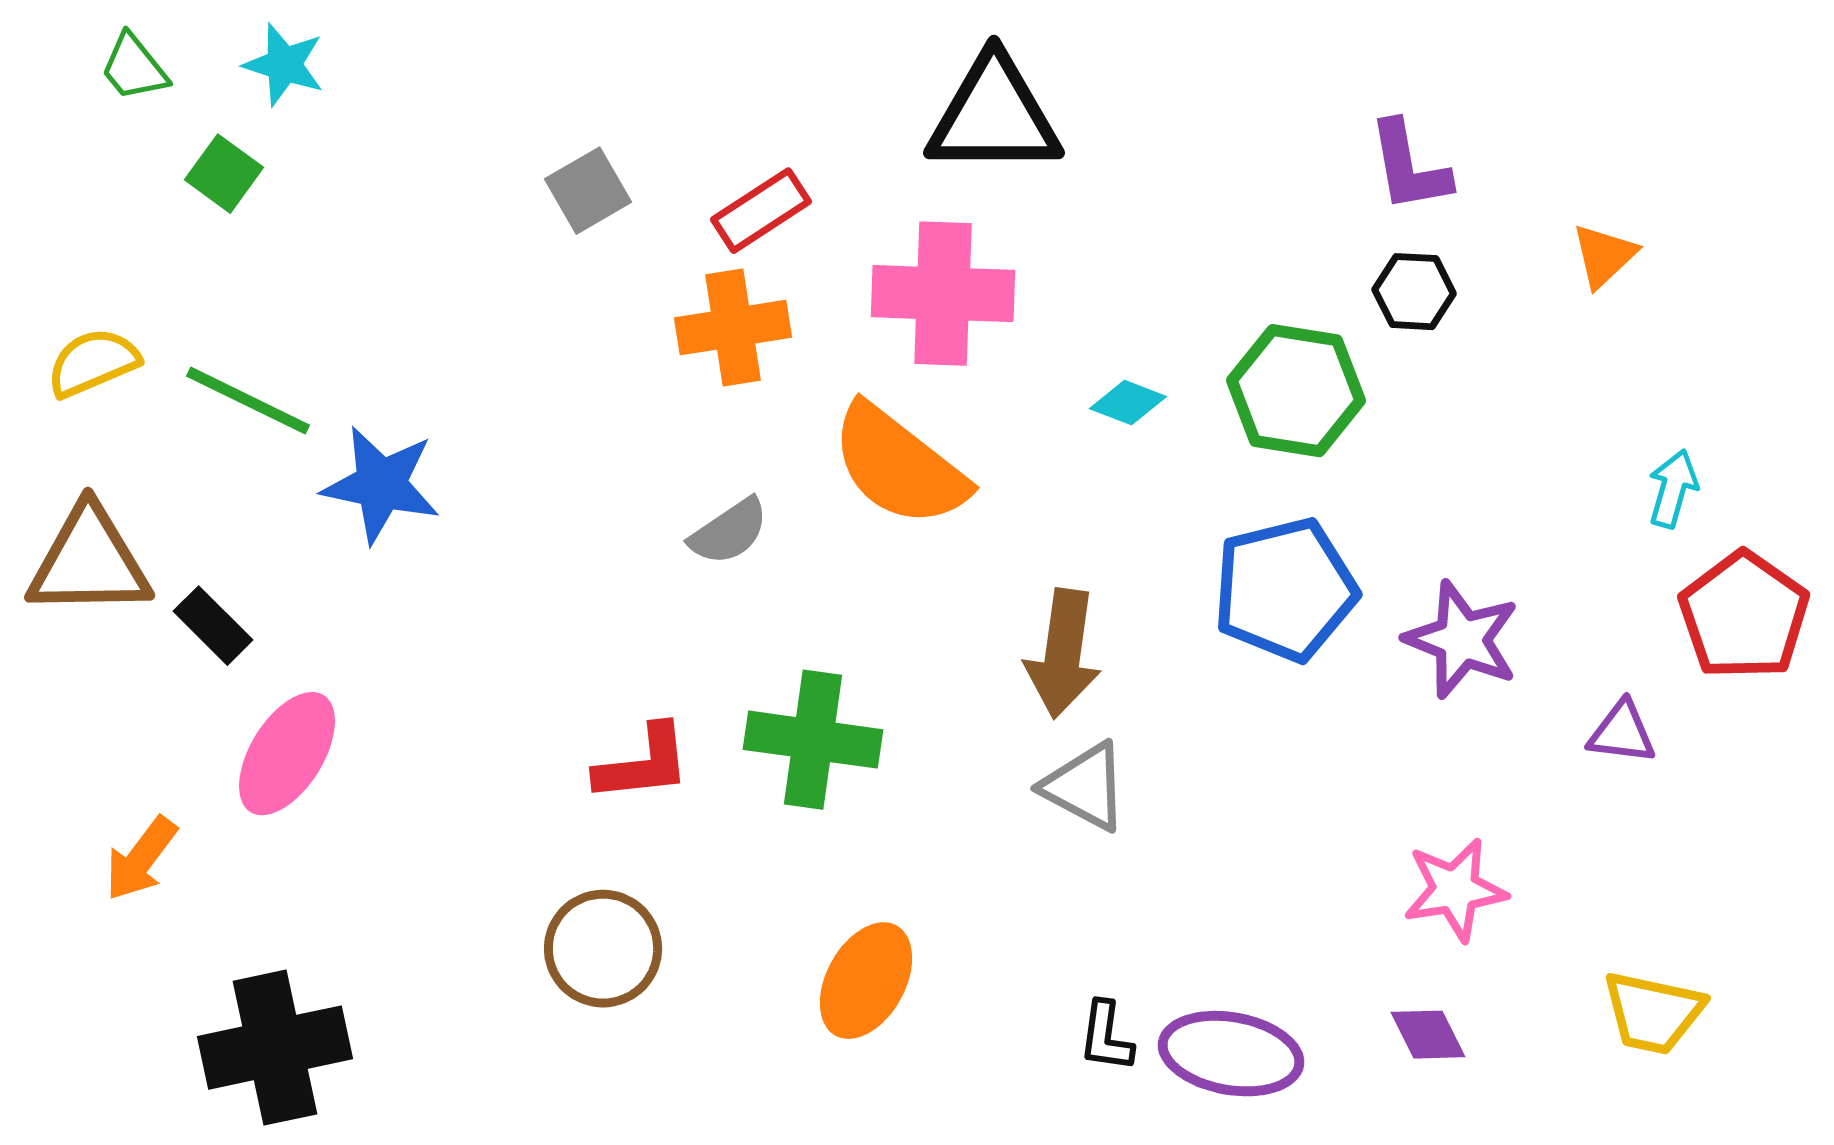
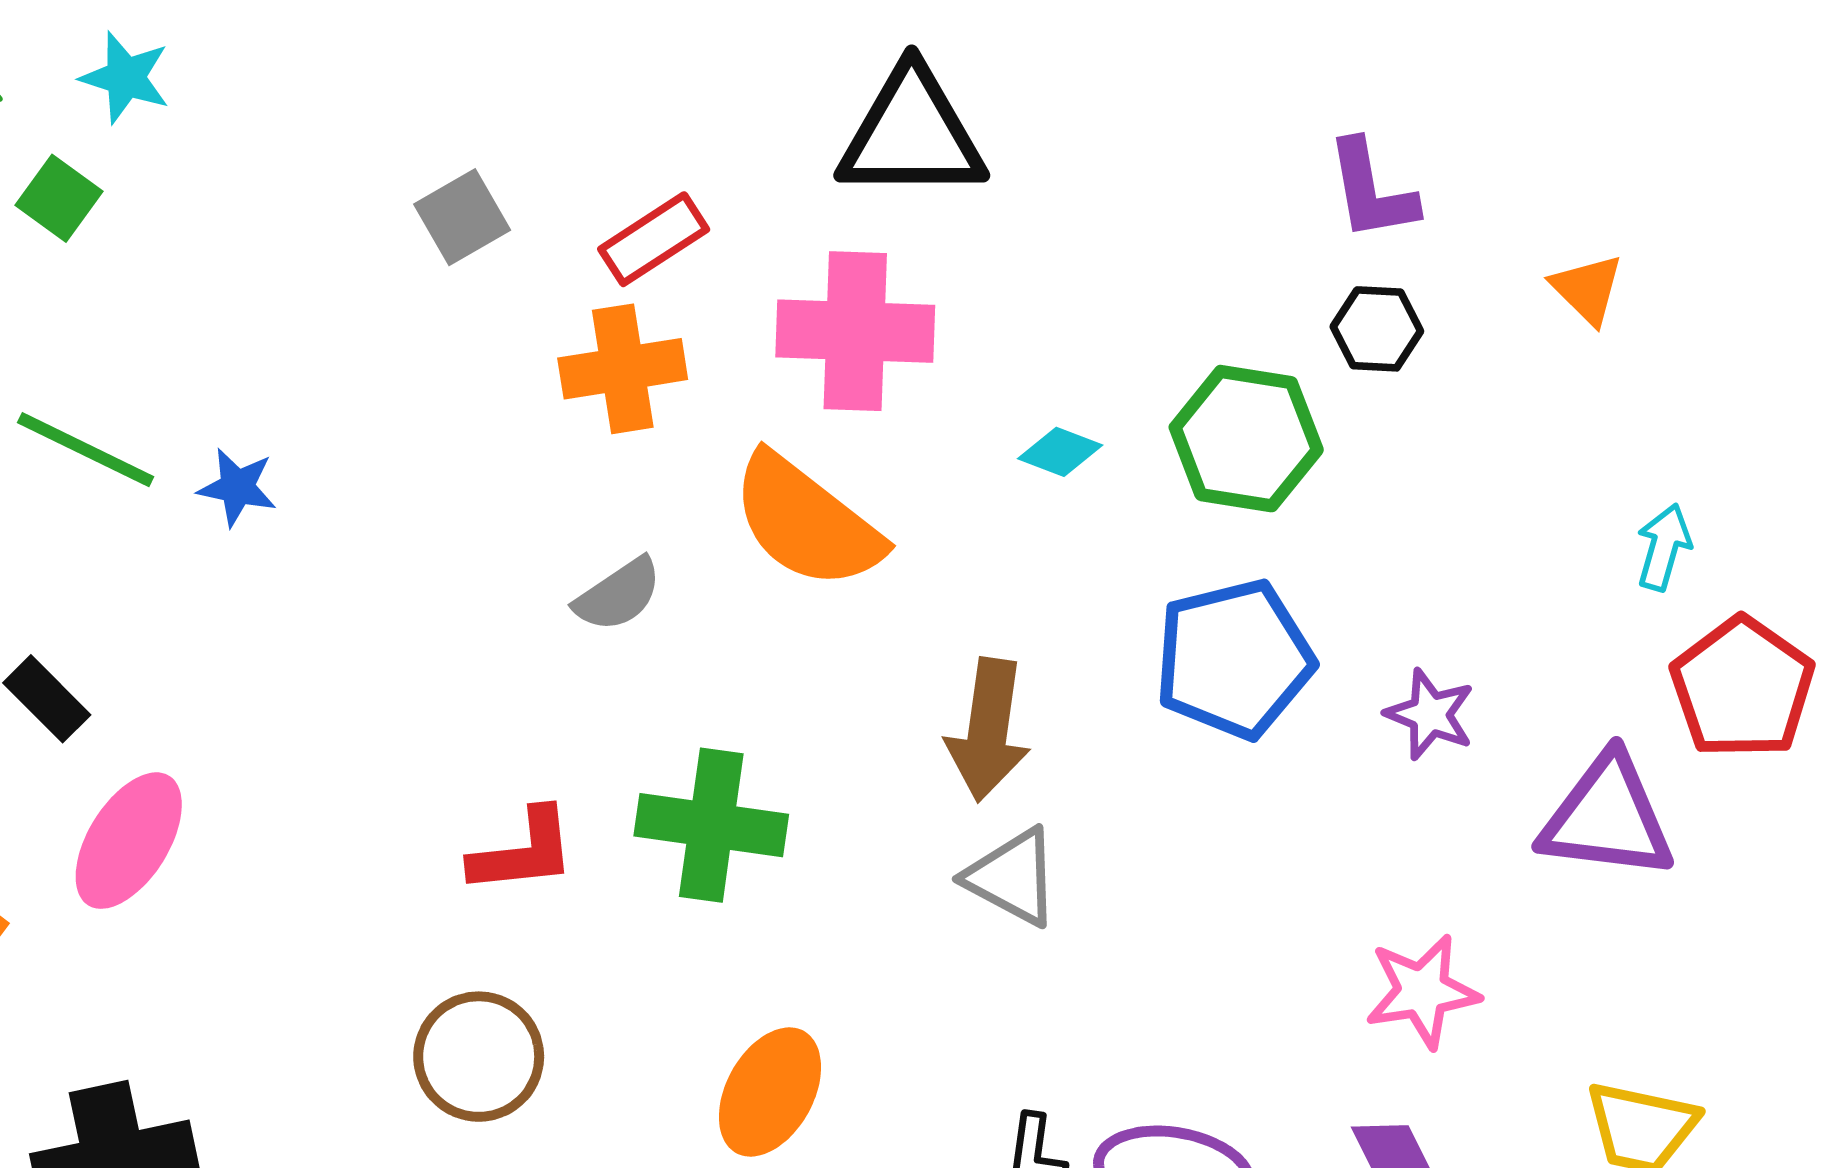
orange triangle: (1604, 256) -> (1587, 289), turned -32
blue star: (381, 485) -> (237, 487), moved, size x0.6
purple star: (1462, 640) -> (1430, 714), size x0.7
purple triangle: (1622, 733) -> (1607, 817), size x1.8

